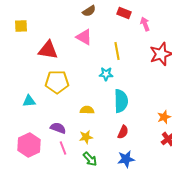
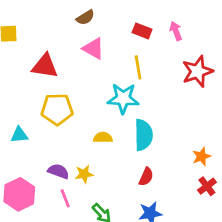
brown semicircle: (89, 11) -> (85, 17), moved
red rectangle: (124, 13) -> (142, 31), moved
cyan star: (106, 74) -> (123, 98), size x1.6
yellow semicircle: (87, 110) -> (103, 138), moved
yellow star: (86, 137) -> (84, 174), moved

